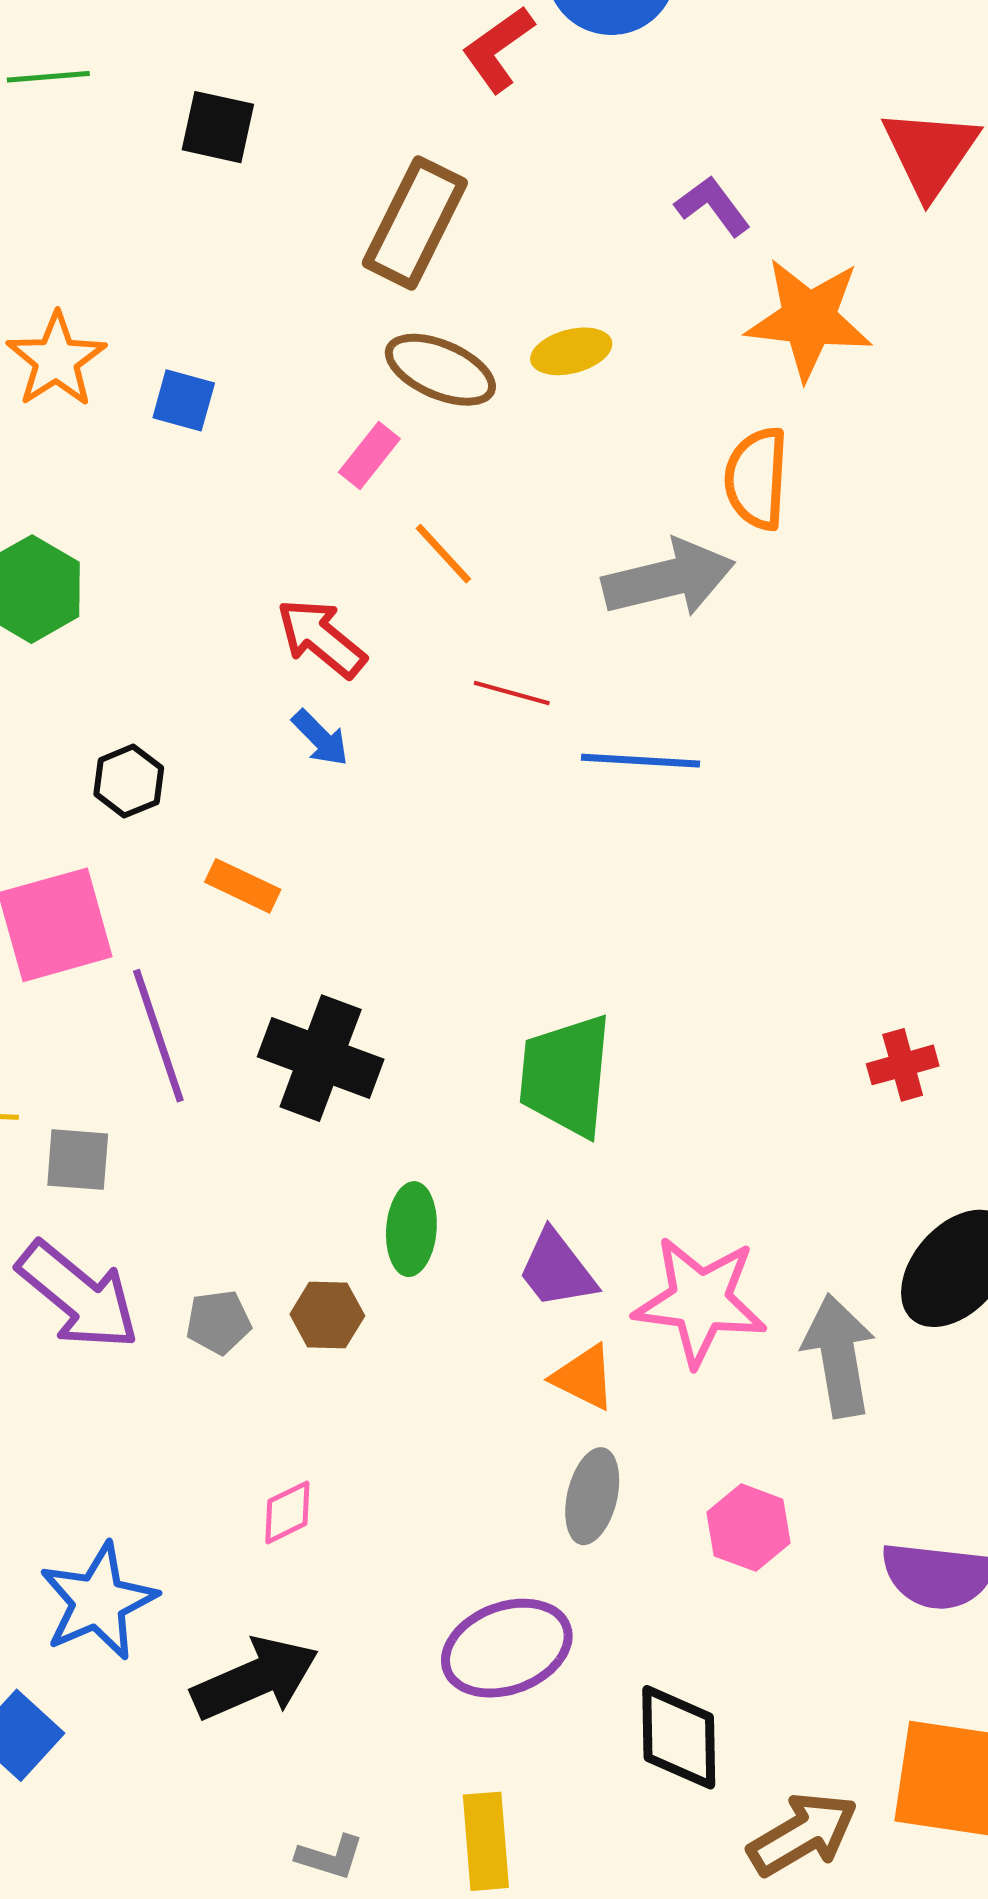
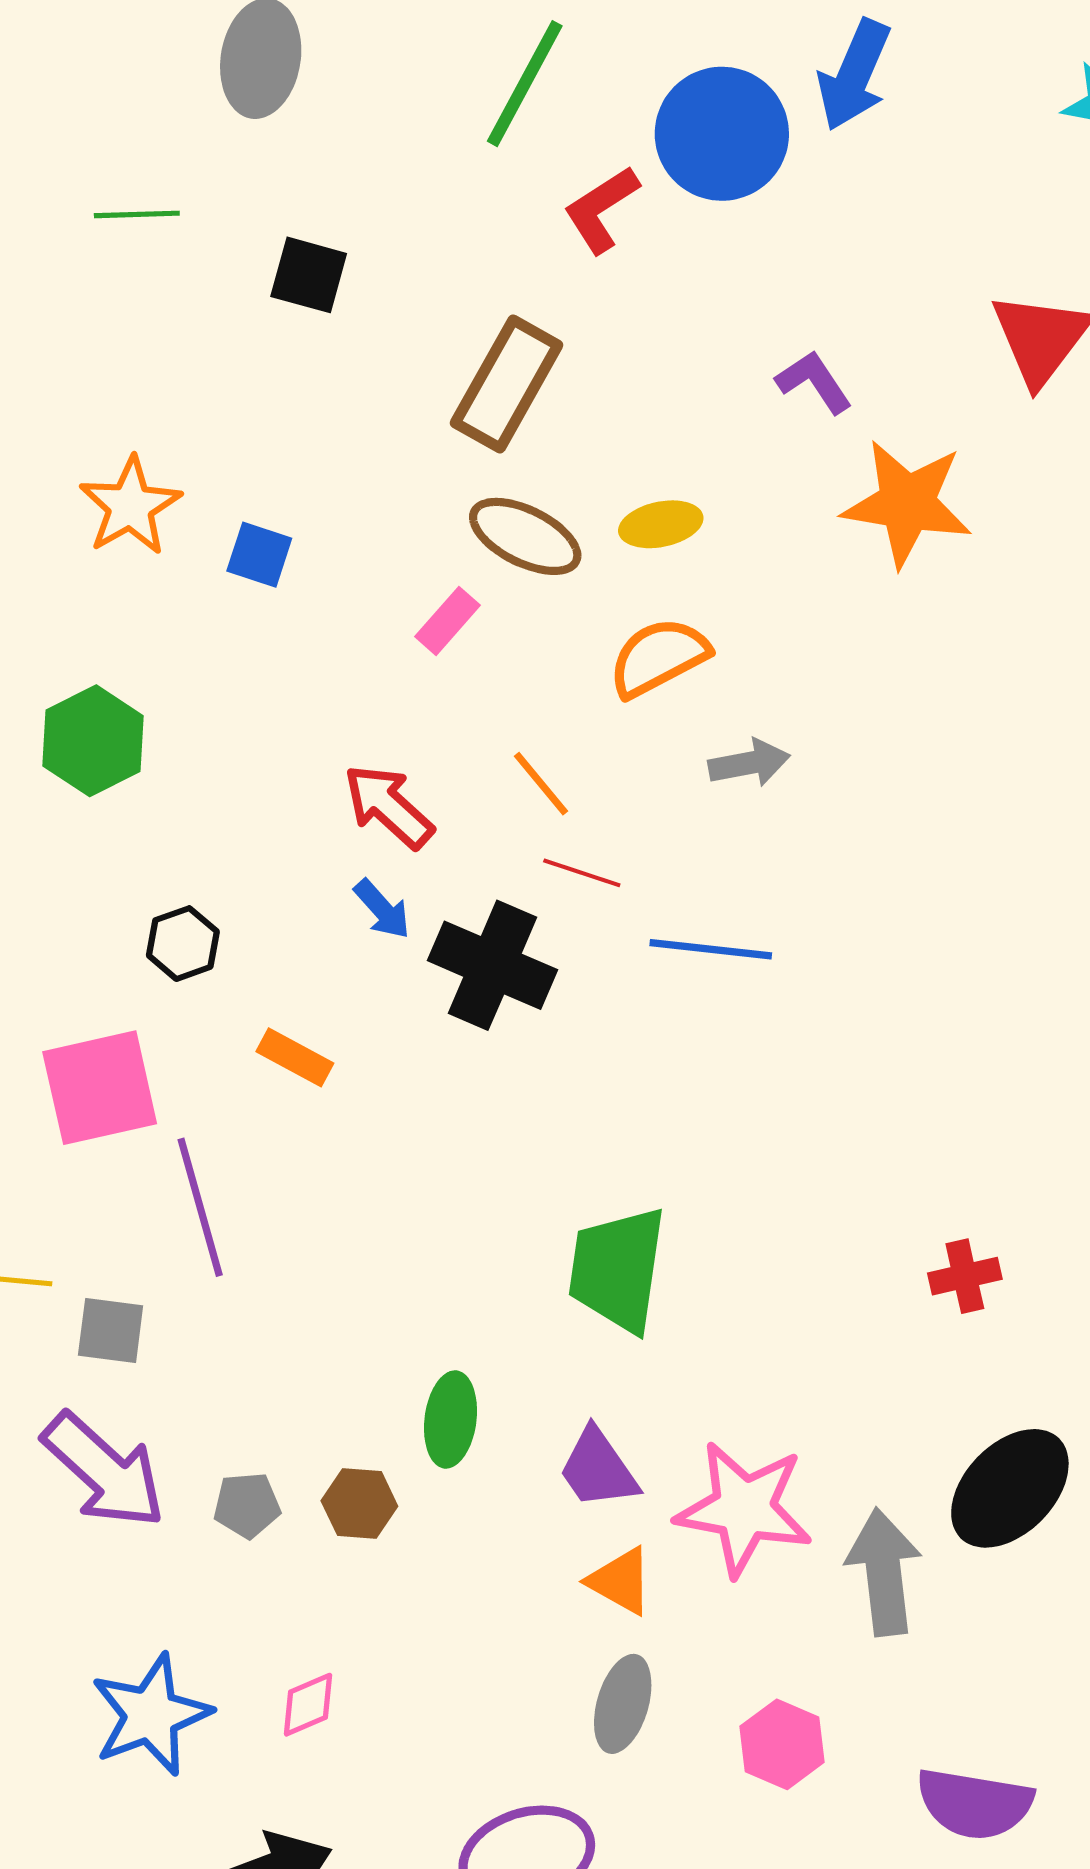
orange semicircle: (757, 478) -> (659, 657), moved, turned 56
orange line: (443, 554) -> (541, 784), moved
gray arrow: (669, 578) -> (749, 763), size x0.6
black cross: (321, 1058) -> (492, 965), moved
blue star: (98, 1601) -> (151, 1715), moved

